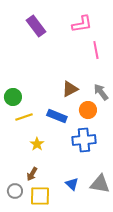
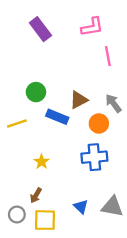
green circle: (13, 97) -> (36, 92), moved
blue rectangle: (57, 116) -> (57, 117), moved
yellow line: (24, 117) -> (17, 123), moved

